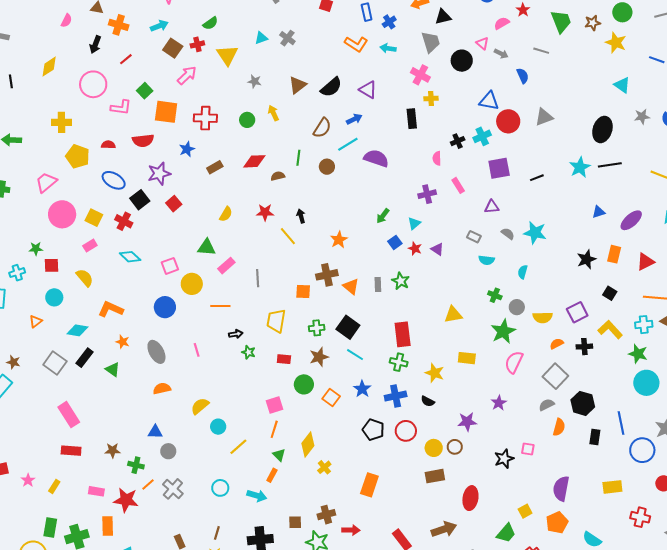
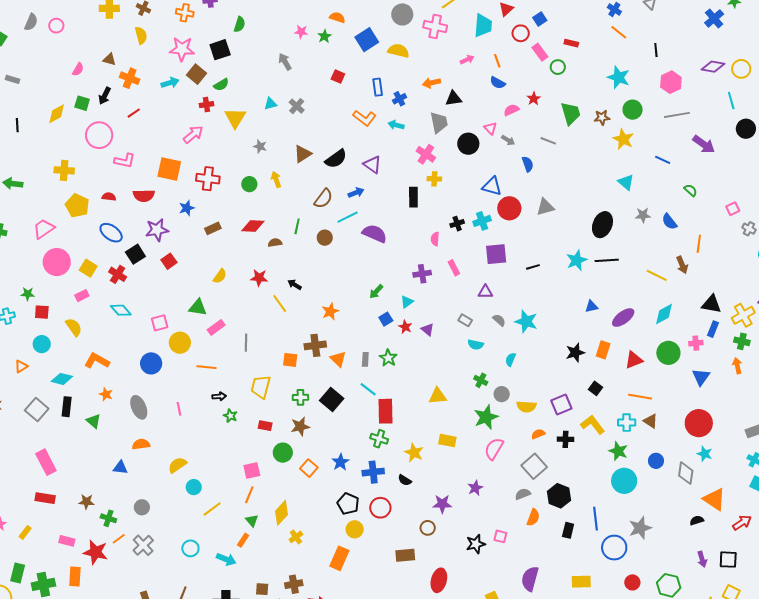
brown square: (173, 48) -> (197, 74), moved
green square: (145, 91) -> (82, 103), moved, turned -35
black arrow: (301, 216) -> (295, 285), turned -48
cyan line: (355, 355) -> (368, 389), moved
black rectangle: (84, 358) -> (67, 407), turned -36
blue triangle: (155, 432) -> (120, 468), moved
yellow circle: (434, 448) -> (355, 529), moved

